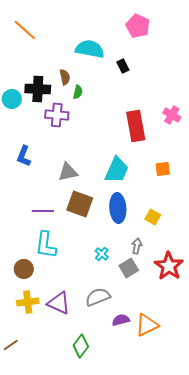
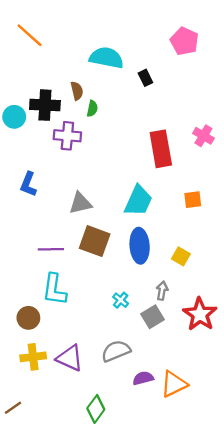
pink pentagon: (138, 26) -> (184, 41), moved

